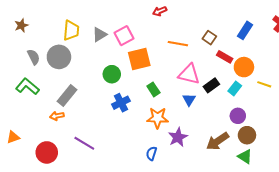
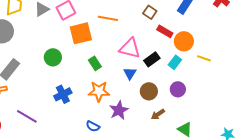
orange line: (178, 44) -> (108, 18), moved
green circle: (112, 74) -> (53, 57), moved
blue cross: (121, 103) -> (63, 94), moved
brown circle: (247, 135) -> (149, 91), moved
brown arrow: (217, 141) -> (158, 114), size x0.6
blue semicircle: (151, 153) -> (93, 126), turned -80

